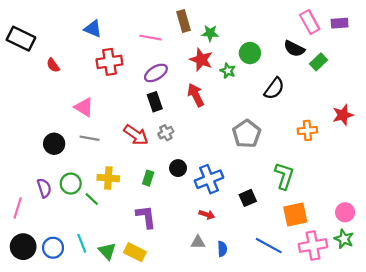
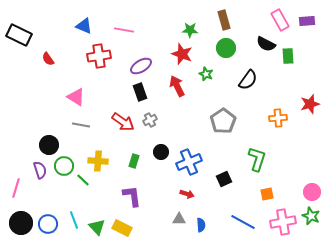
brown rectangle: (184, 21) -> (224, 20), moved
pink line: (150, 38) -> (124, 30), moved
green rectangle: (319, 62) -> (288, 56), turned -49
green star: (228, 71) -> (206, 74), moved
black circle: (54, 144) -> (49, 145), moved
orange square: (295, 215) -> (267, 194), size x0.6

